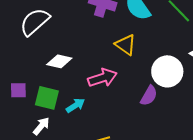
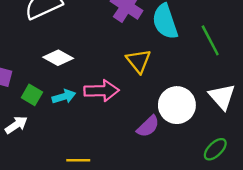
green square: (47, 98) -> (32, 95), size x0.7
cyan arrow: (75, 105) -> (64, 97), moved

